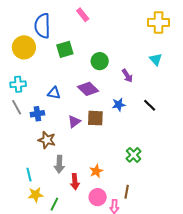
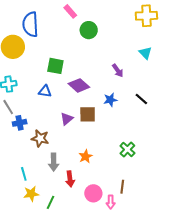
green square: (65, 49) -> (55, 66), moved, turned 30
green circle: (100, 61) -> (89, 30), moved
blue cross: (37, 114) -> (20, 123), moved
orange star: (96, 171) -> (86, 156), moved

